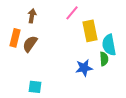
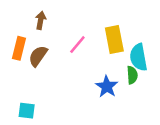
pink line: (72, 13) -> (77, 45), moved
blue star: (84, 68) -> (107, 87), turned -30
cyan square: (35, 87) -> (27, 111), moved

